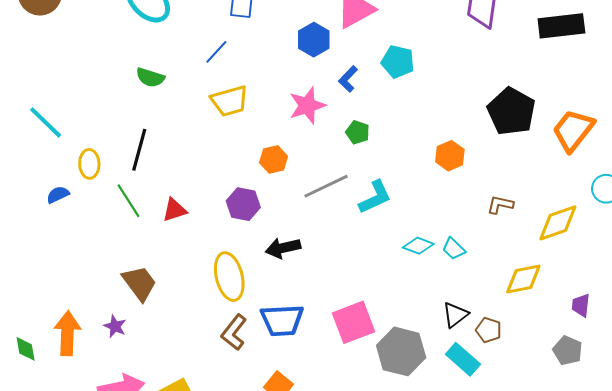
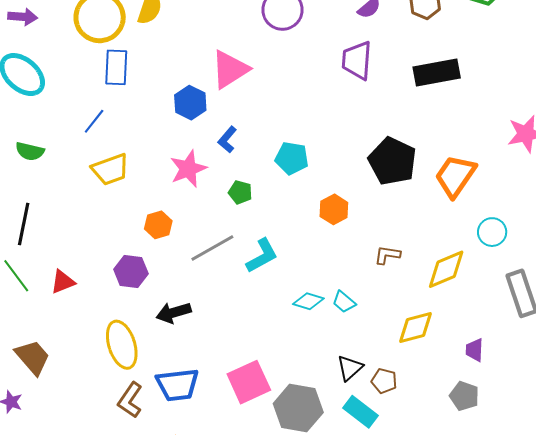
cyan pentagon: (398, 62) -> (292, 158), moved

